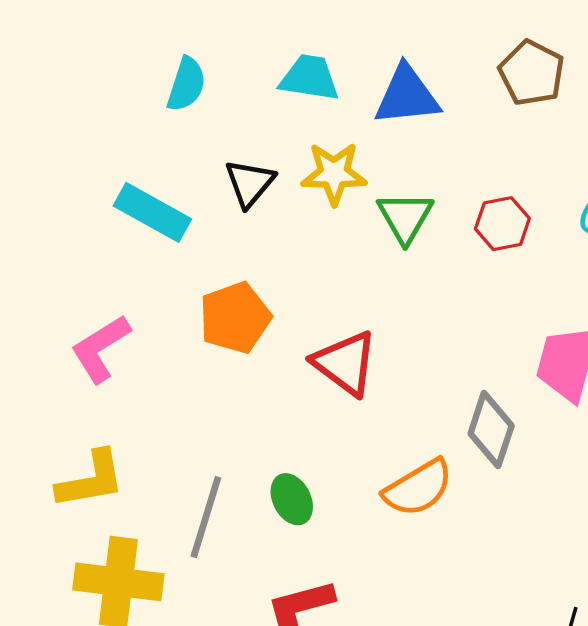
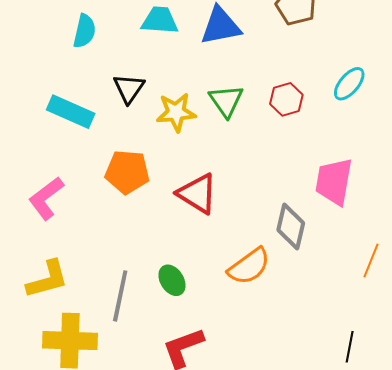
yellow star: (334, 173) -> (176, 112), moved
orange pentagon: (235, 318) -> (127, 172), turned 30

